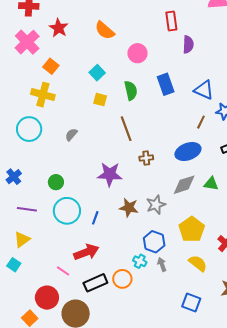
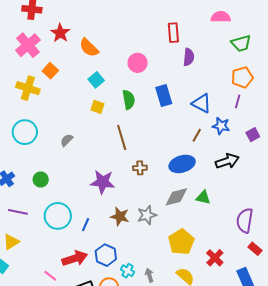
orange semicircle: (105, 30) -> (89, 48), moved
yellow cross: (43, 95) -> (28, 88), moved
green circle: (56, 182) -> (41, 180), moved
blue hexagon: (154, 242) -> (106, 255), moved

